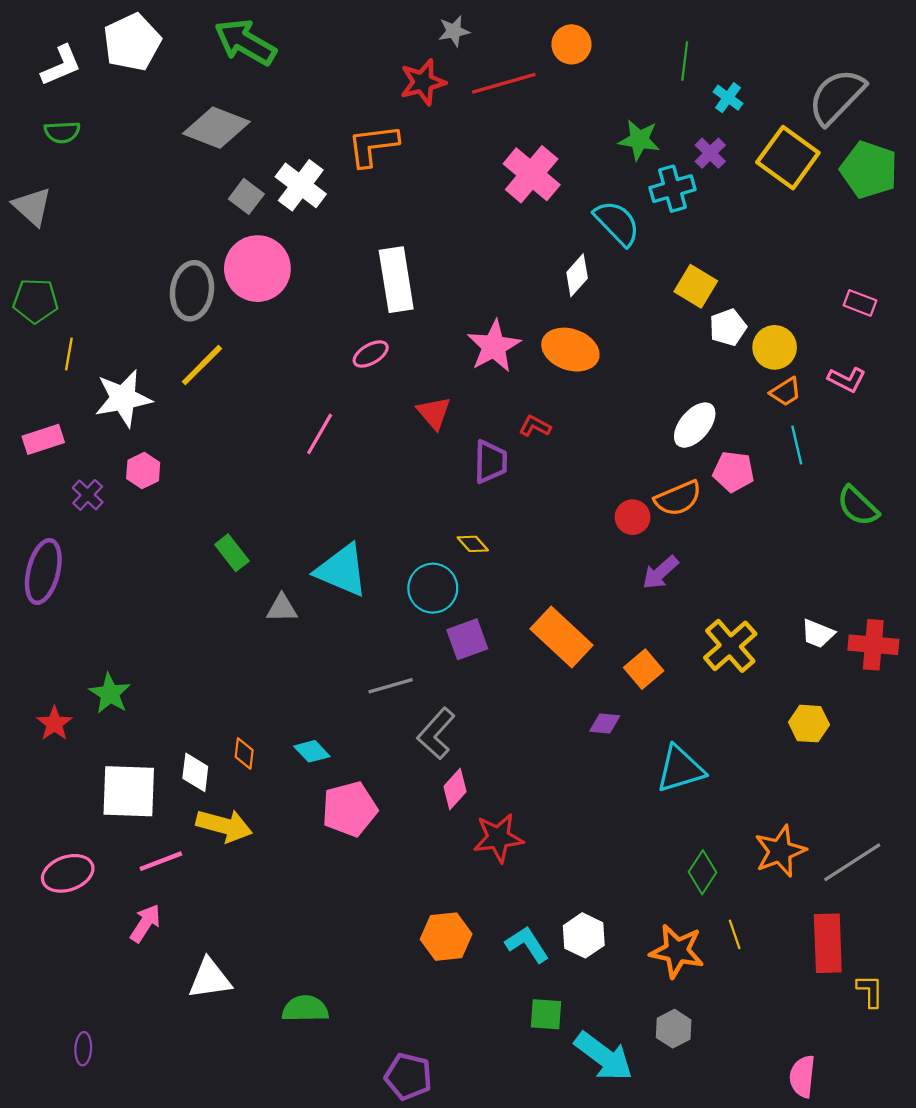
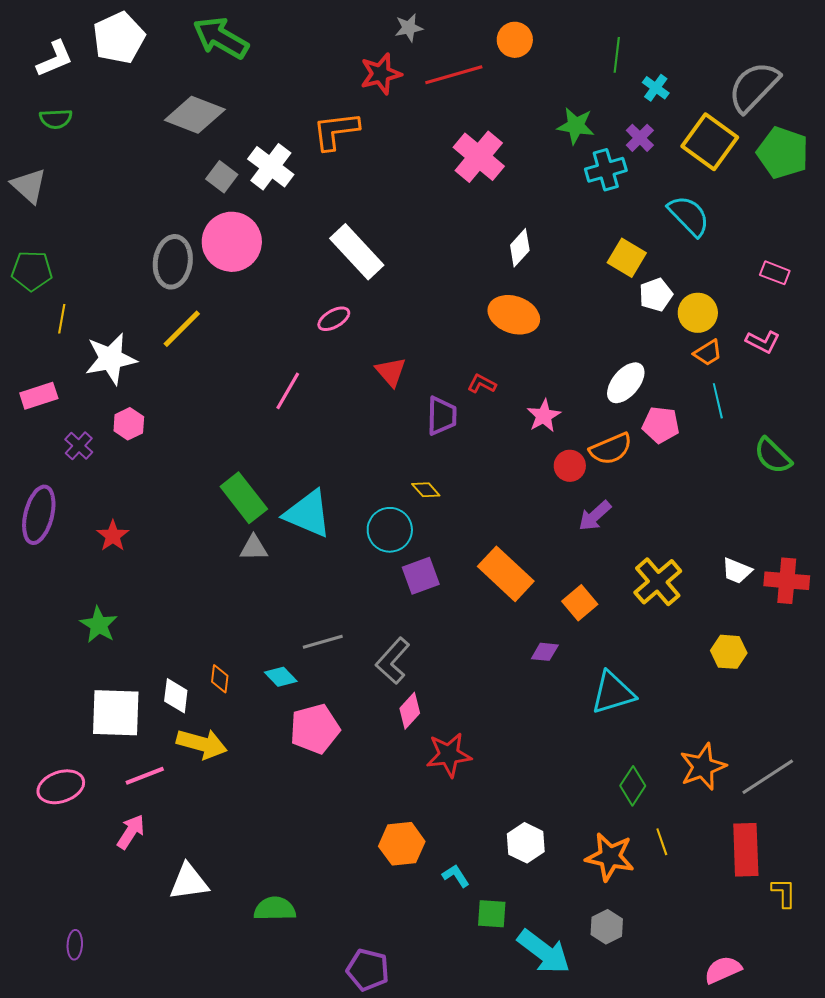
cyan semicircle: (617, 223) -> (689, 216), moved
white rectangle: (396, 280) -> (357, 252), turned -34
pink star: (494, 346) -> (544, 416), moved, size x0.7
green rectangle: (232, 553) -> (244, 498), moved, size x1.5
gray line: (391, 686) -> (323, 642), moved
red star: (54, 724) -> (113, 536), moved
cyan L-shape: (527, 944) -> (456, 876), moved, size x0.7
pink semicircle: (802, 1076) -> (723, 970), turned 60

